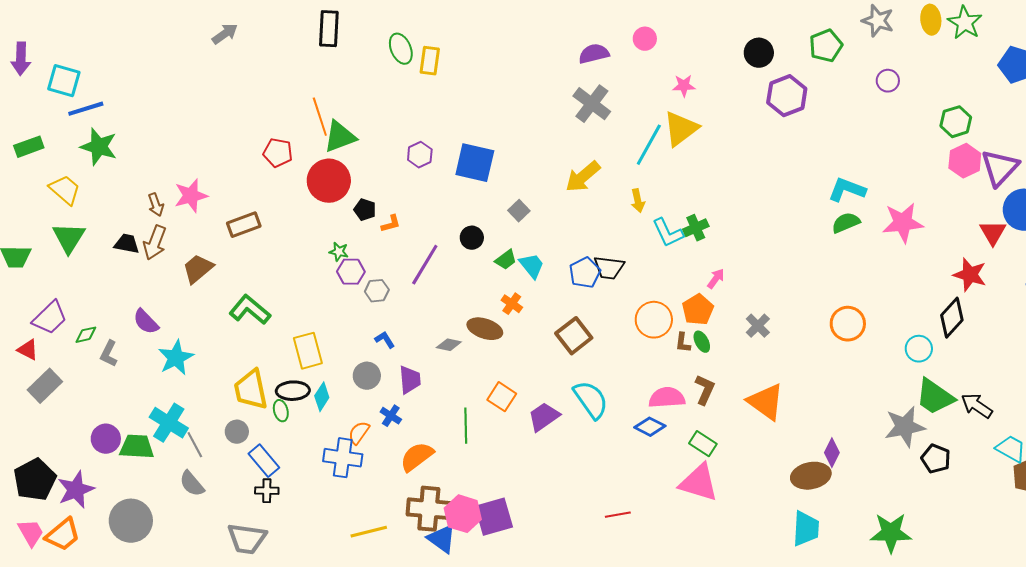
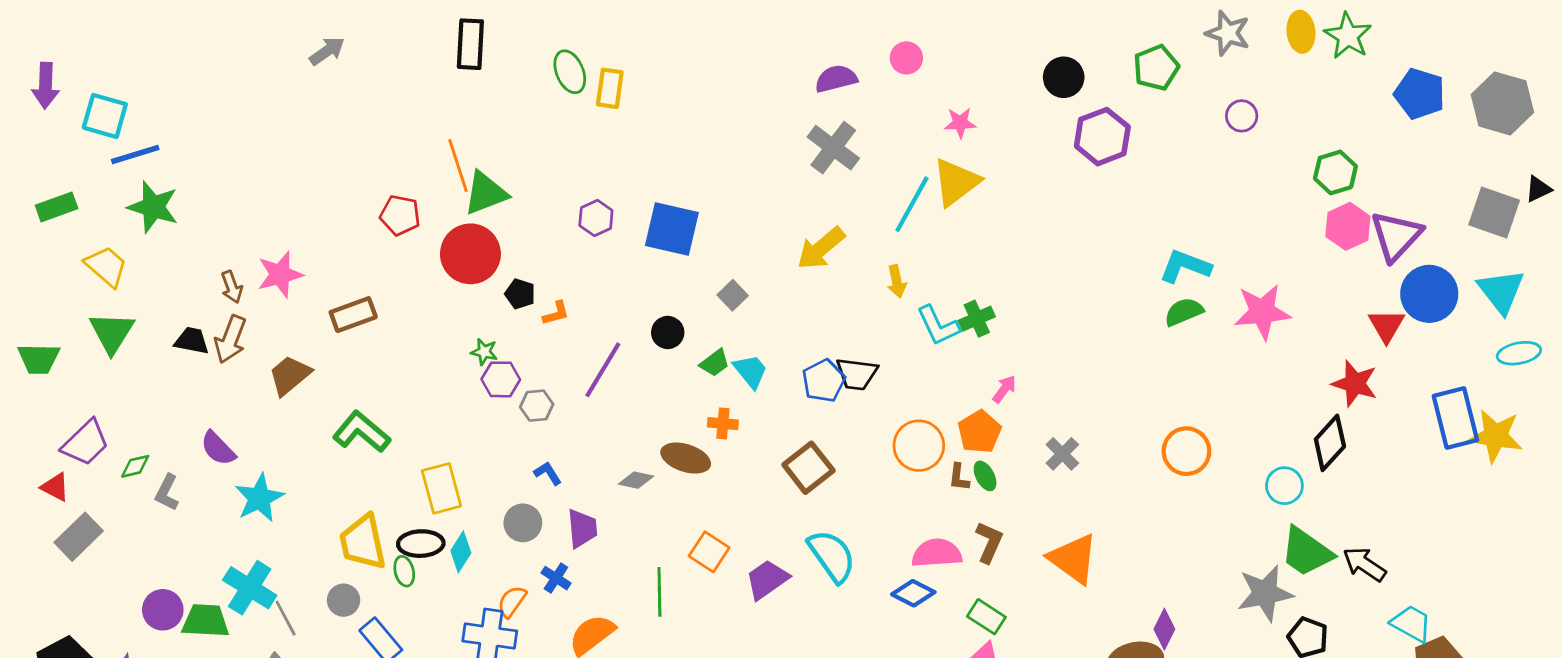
orange cross: (512, 304) -> (723, 424), turned -30

